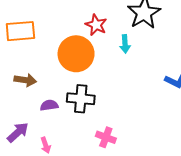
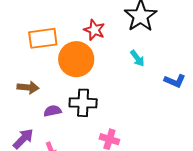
orange rectangle: (20, 31) -> (43, 38), moved
cyan arrow: (125, 44) -> (137, 58), moved, turned -30

